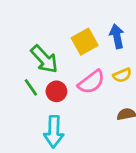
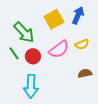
blue arrow: (117, 36) -> (78, 15), turned 36

